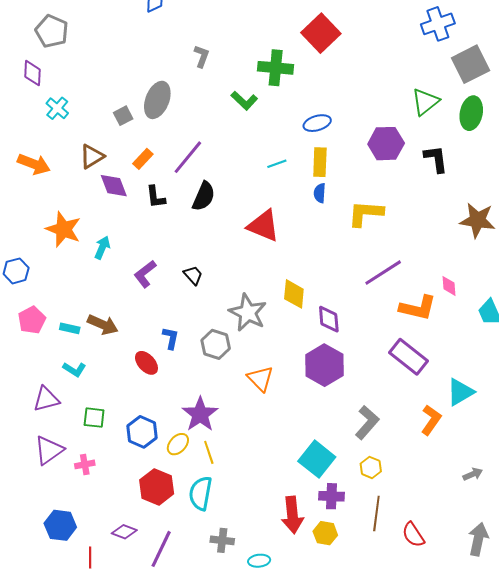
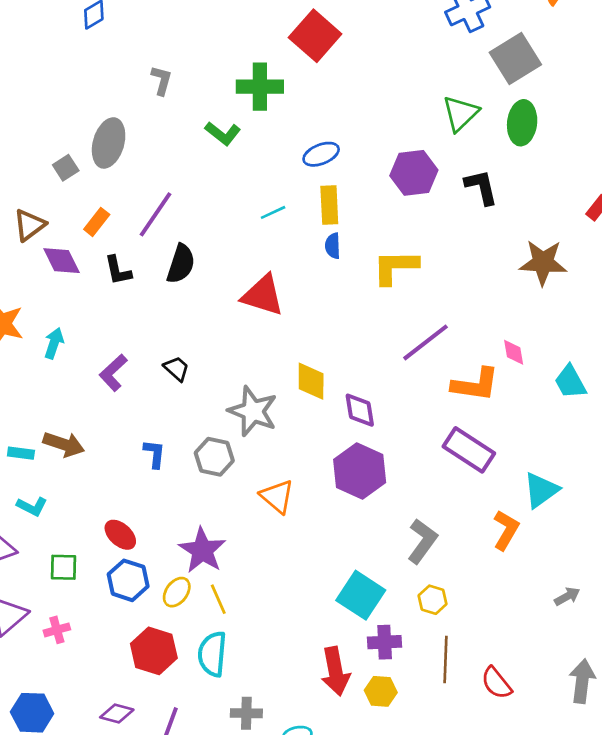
red ellipse: (146, 363) -> (120, 535), moved

